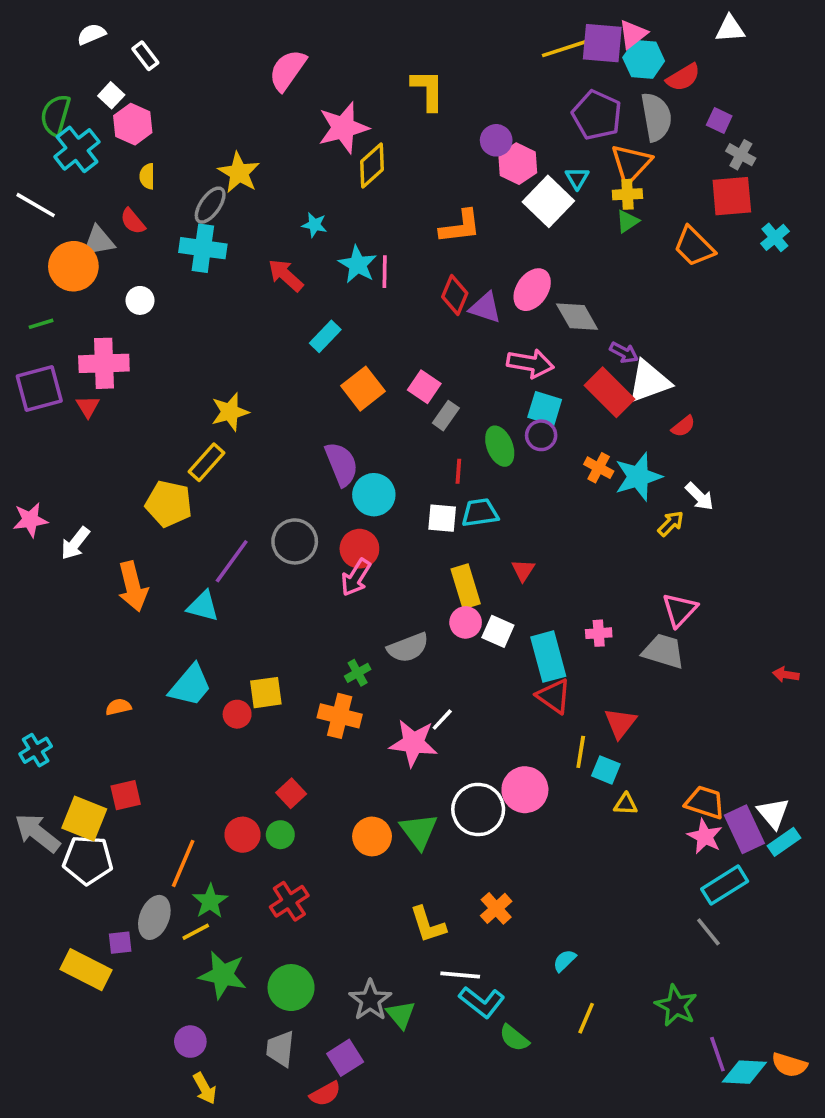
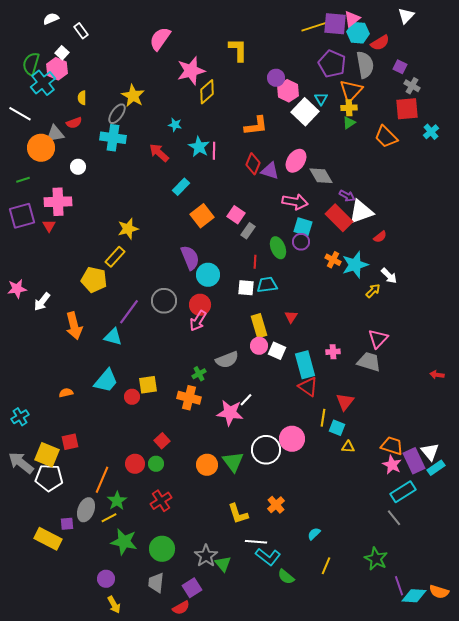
white triangle: (730, 29) -> (406, 16), turned -42
pink hexagon: (133, 124) -> (57, 69), moved
red semicircle: (133, 221) -> (74, 123), turned -70

